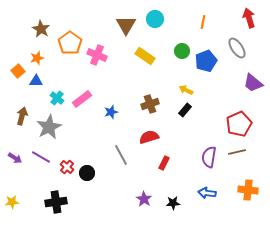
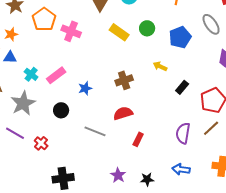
green circle: (182, 51) -> (147, 28), moved
black rectangle: (185, 110) -> (182, 87), moved
brown line: (237, 152) -> (211, 128), turned -30
gray line: (121, 155) -> (95, 131), turned -40
black circle: (87, 173) -> (61, 110), moved
black cross: (56, 202) -> (63, 178), moved

